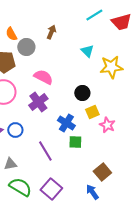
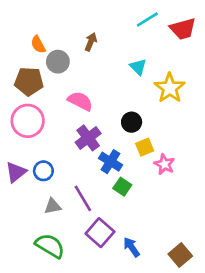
yellow star: (111, 67) -> (170, 88), turned -30
purple cross: (38, 102) -> (88, 138), moved
green square: (75, 142) -> (122, 187), turned 32
gray triangle: (10, 164) -> (53, 206), moved
brown square: (102, 172) -> (180, 255), moved
purple square: (51, 189) -> (100, 233), moved
blue arrow: (92, 192) -> (132, 247), moved

